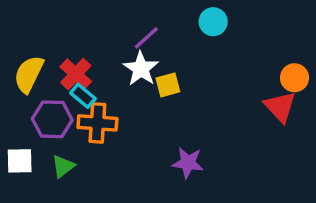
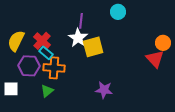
purple line: (146, 38) -> (81, 21), turned -42
yellow square: (168, 85) -> (93, 47), size x1.5
green triangle: (63, 166) -> (47, 91), moved

